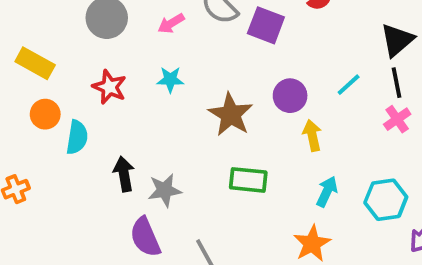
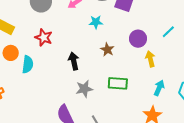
cyan star: (170, 79) -> (96, 22), moved
brown star: (231, 115) -> (107, 50), size x0.6
black arrow: (124, 174) -> (74, 61), moved
gray star: (165, 190) -> (84, 89), moved

